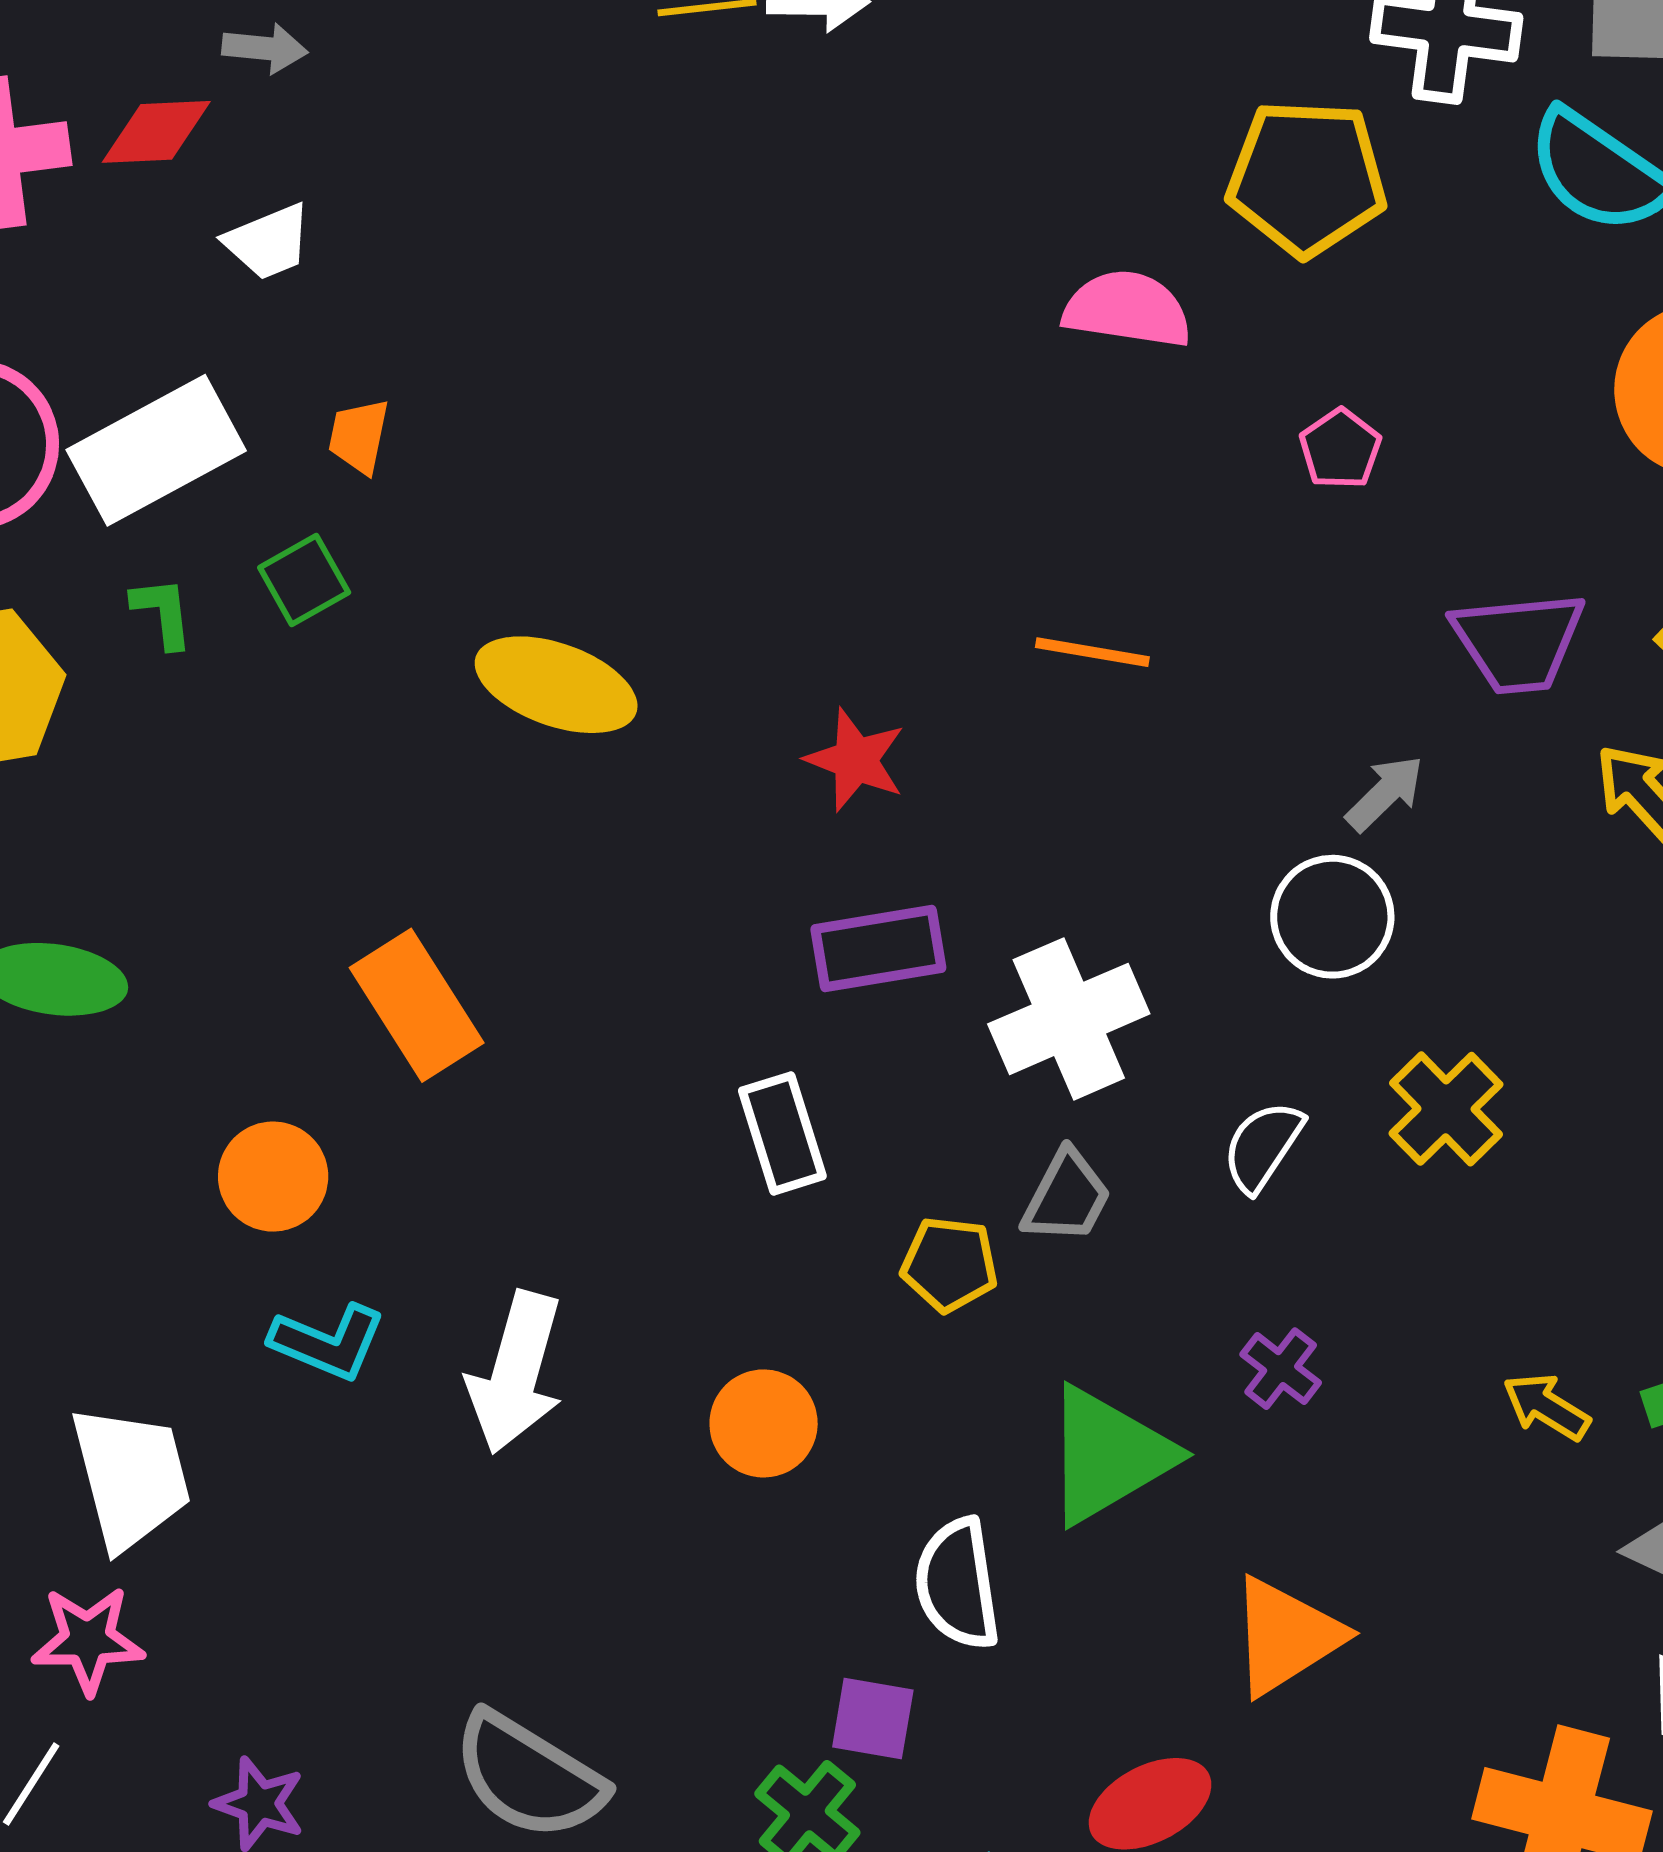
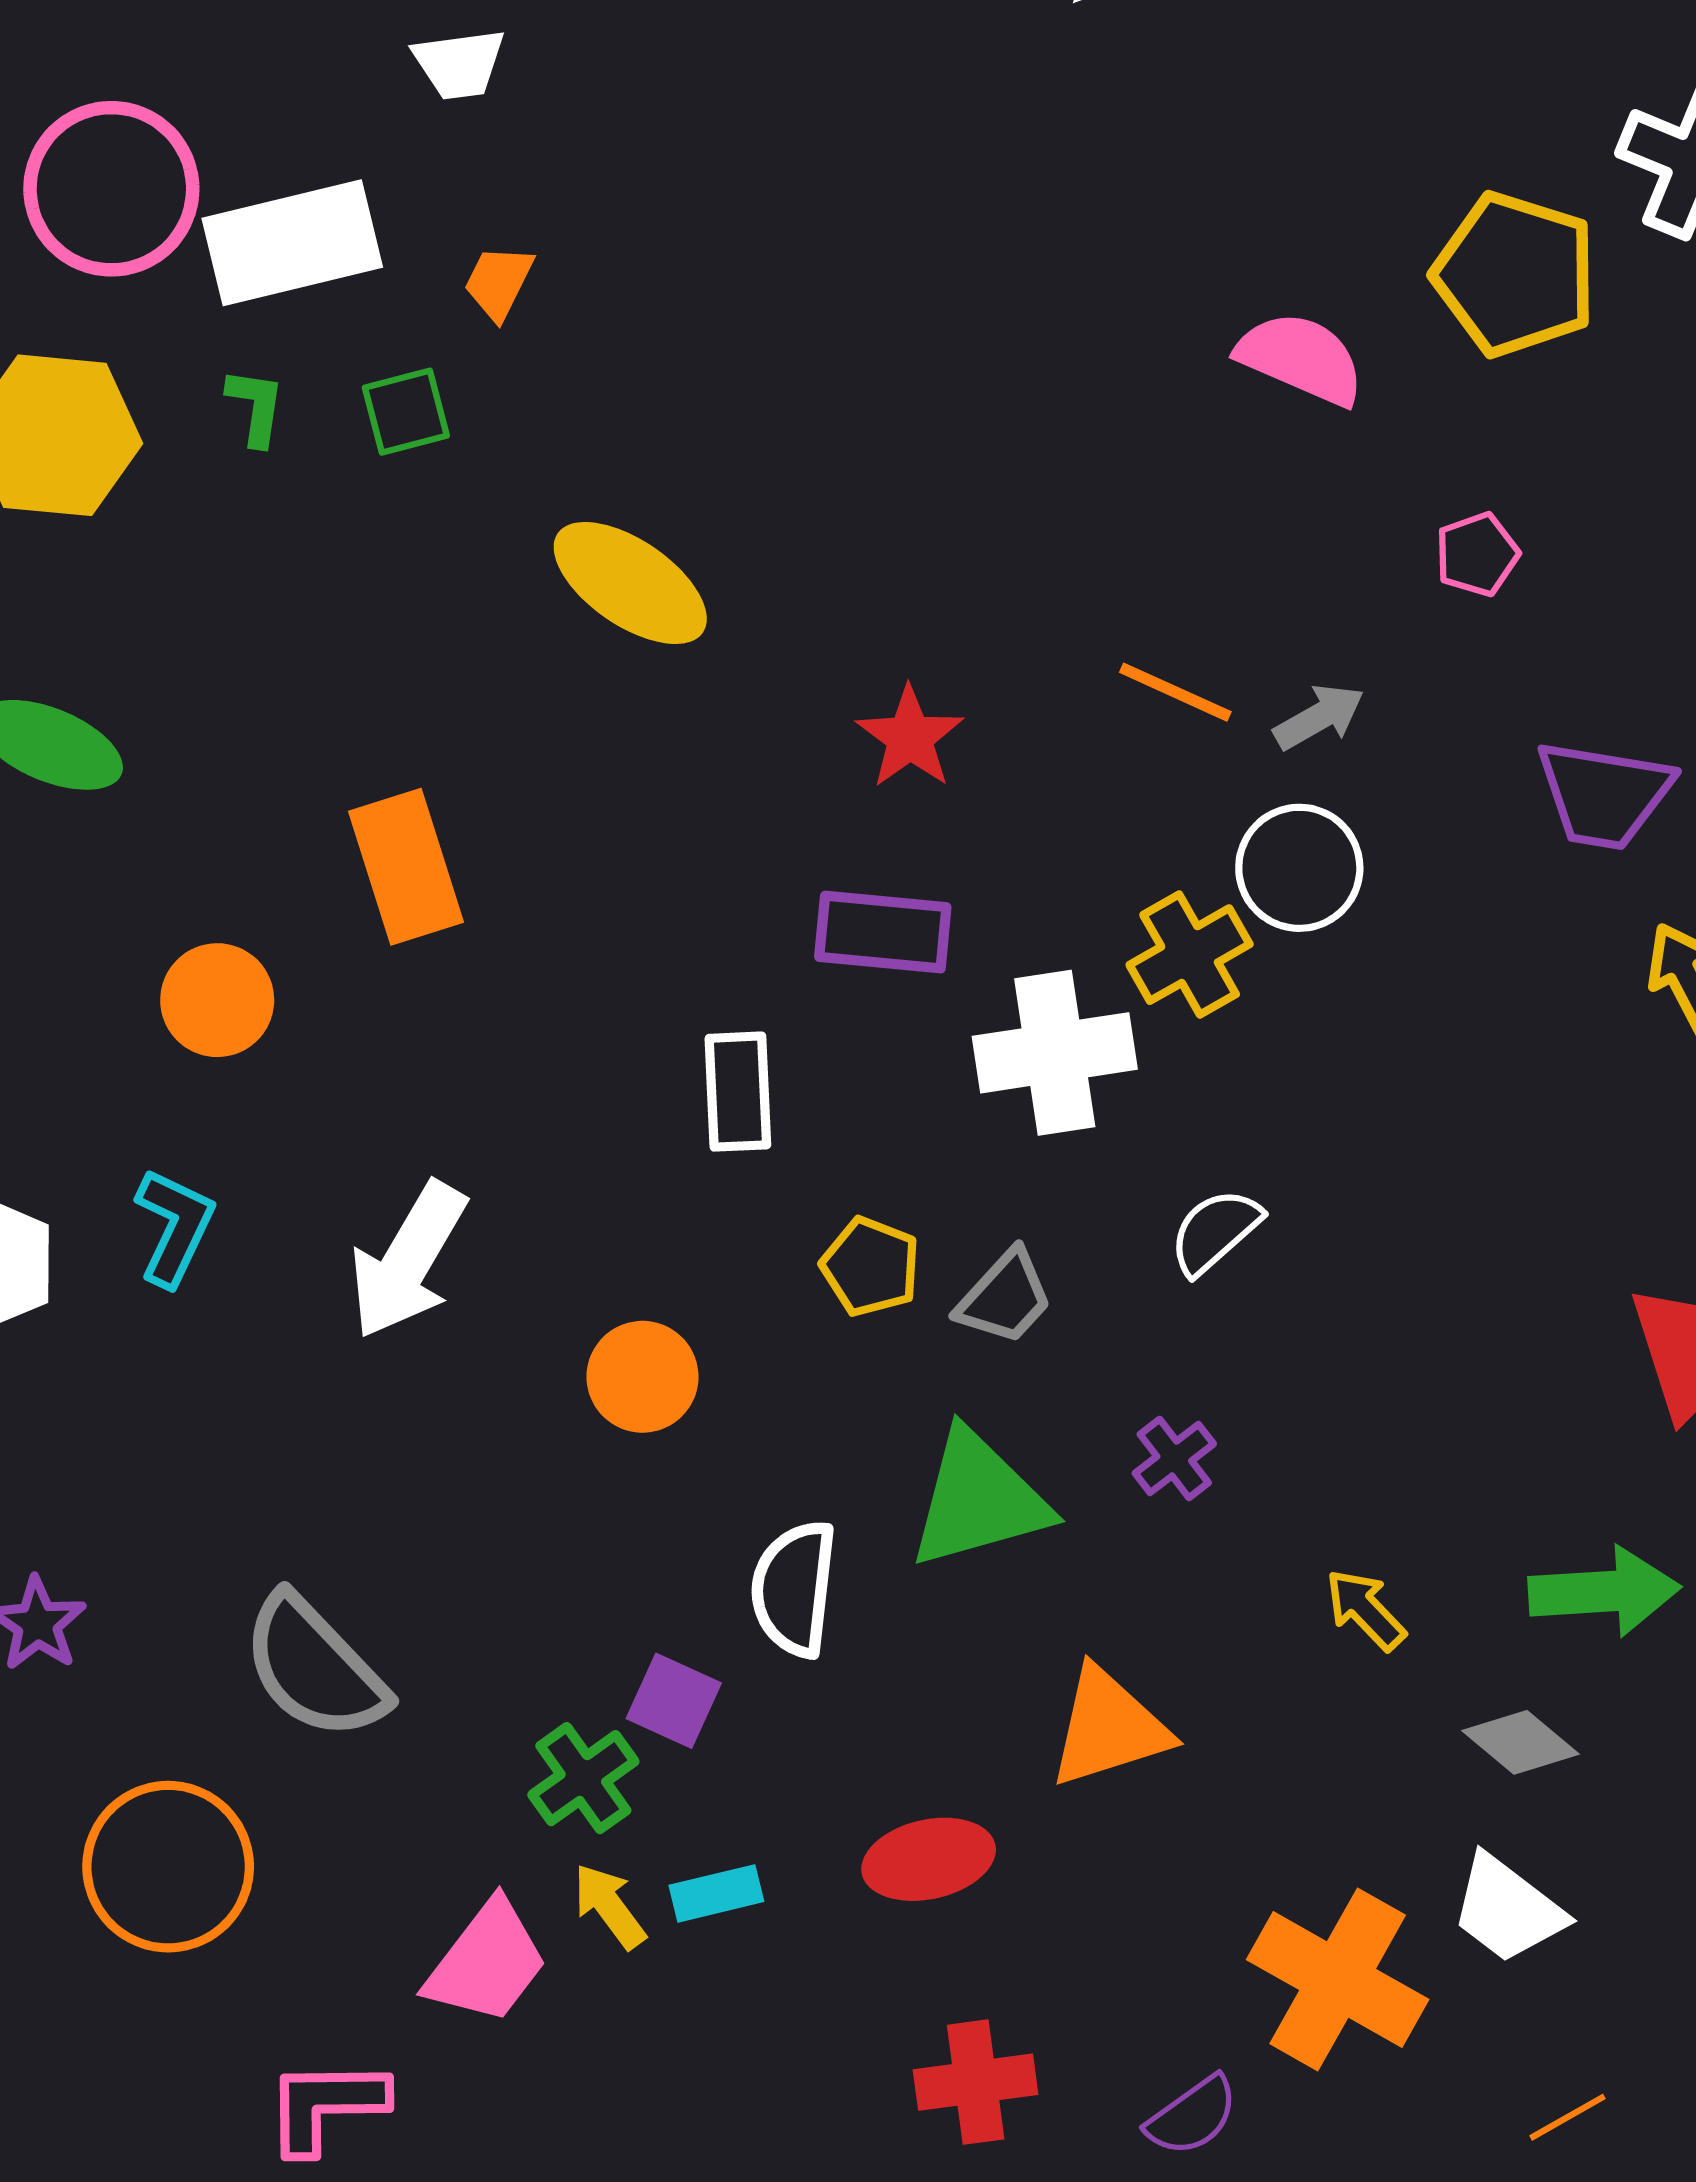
gray arrow: (1385, 793) -> (1319, 717), moved
white circle: (1332, 917) -> (1299, 868), moved
yellow cross: (1446, 1109) -> (1190, 955), moved
gray trapezoid: (1067, 1197) -> (1005, 1297), moved
cyan L-shape: (328, 1342) -> (174, 1227), moved, turned -102
yellow arrow: (1546, 1407) -> (1365, 1610), moved

